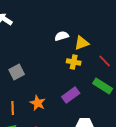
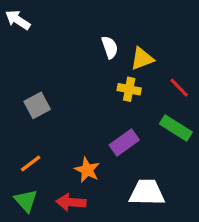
white semicircle: (62, 36) -> (110, 47), turned 88
orange star: (38, 103) -> (87, 170), moved
orange line: (13, 108) -> (31, 163), turned 56

